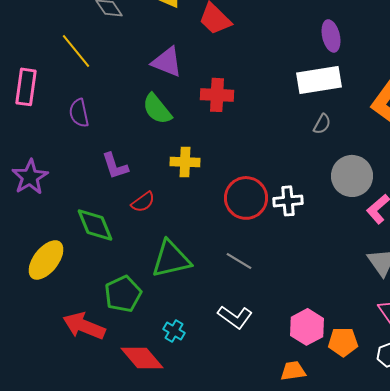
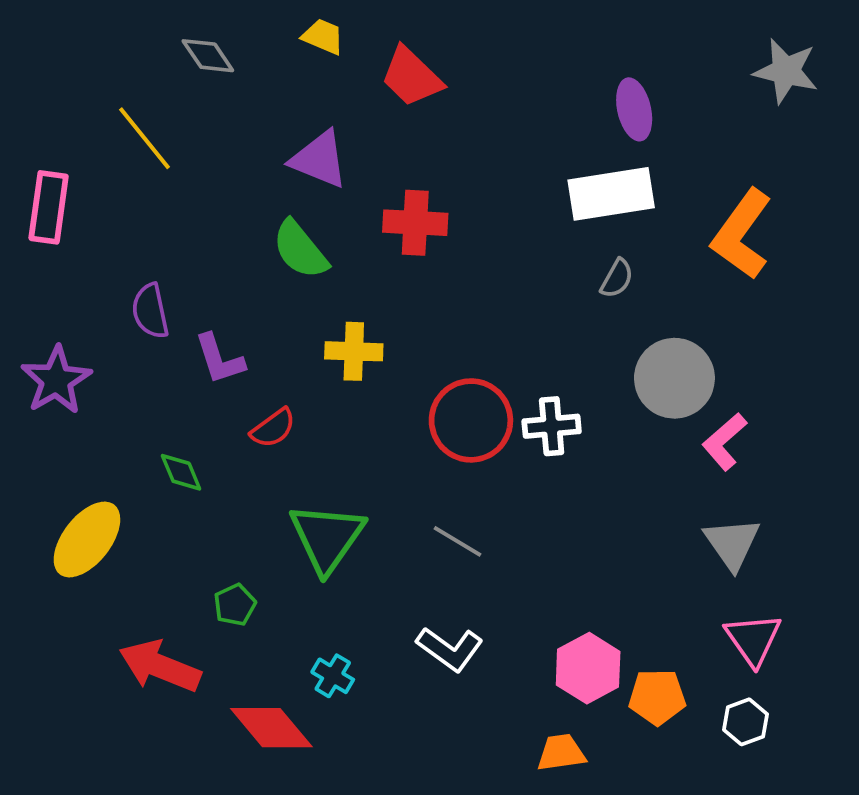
purple semicircle: (79, 113) -> (150, 311), moved
green diamond: (95, 225) -> (181, 472), size x0.6
green triangle: (171, 259) -> (327, 538), turned -42
green pentagon: (123, 294) -> (235, 605), size x0.6

